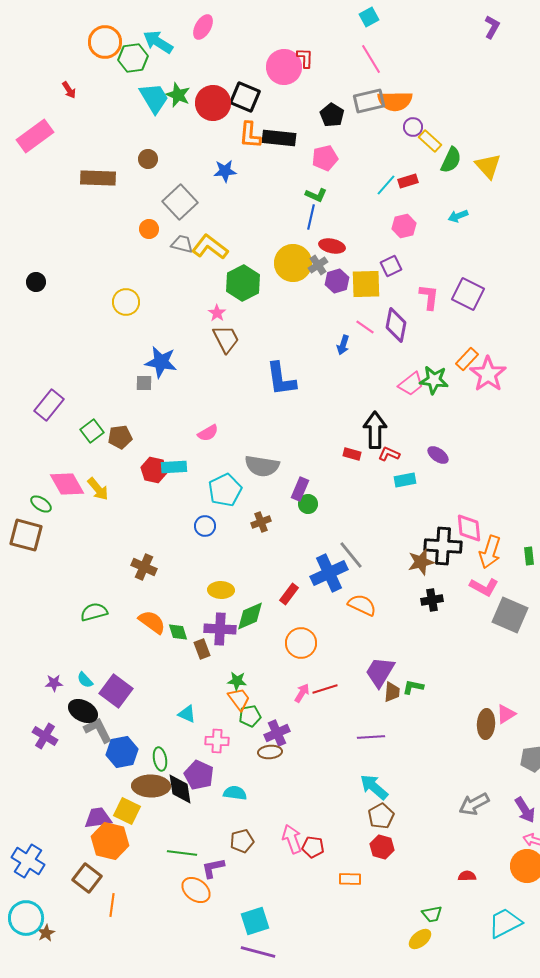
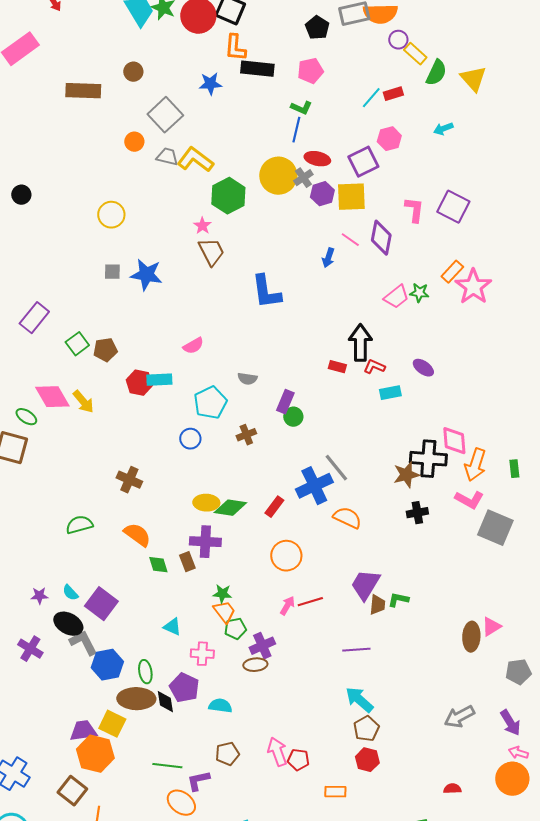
black rectangle: (279, 138) -> (257, 69), moved
purple square: (391, 266) -> (363, 162), moved, size x1.4
green star: (434, 380) -> (419, 293), size x0.7
gray square: (144, 383) -> (112, 272), moved
gray semicircle: (262, 466) -> (247, 379), size x0.6
green diamond: (250, 616) -> (230, 508), moved, turned 32
green diamond: (178, 632) -> (158, 565), moved
black diamond: (180, 789) -> (165, 702), size x0.7

